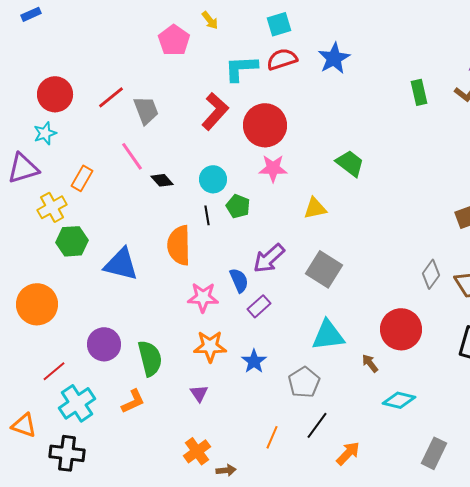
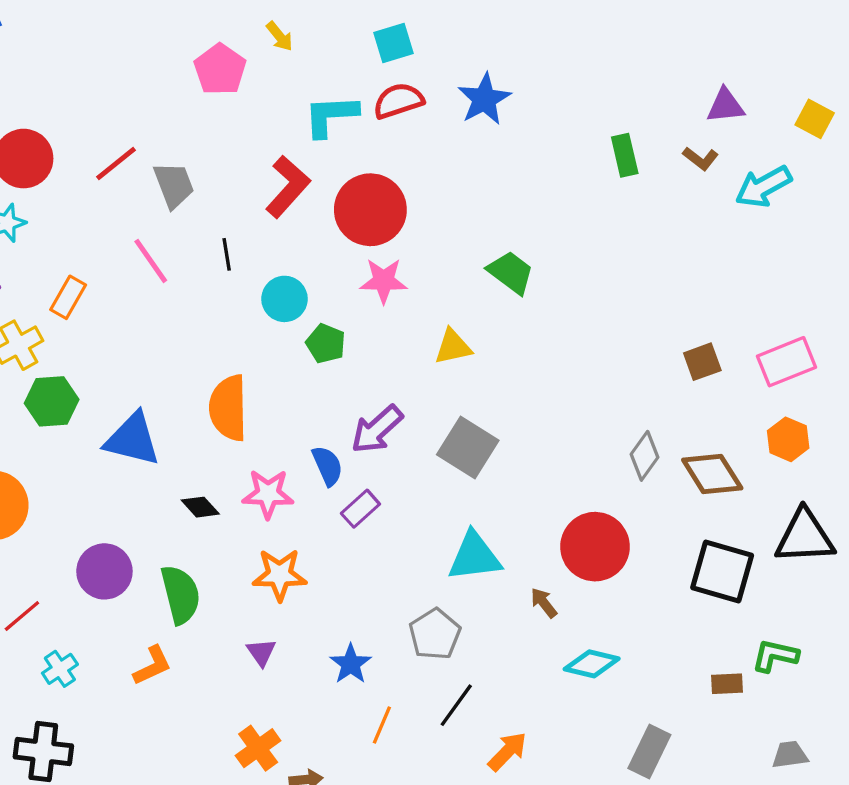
black diamond: (162, 180) -> (200, 507), moved
black line: (207, 215) -> (227, 254), moved
blue star: (254, 361) -> (351, 664), moved
cyan cross: (77, 403) -> (60, 669), size x0.6

